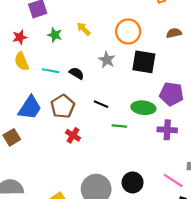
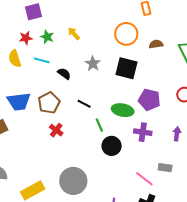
orange circle: (128, 31) -> (126, 34), moved
red star: (20, 37) -> (26, 38), moved
cyan line: (51, 71) -> (42, 60), moved
blue trapezoid: (30, 108) -> (19, 102), turned 45
green line: (119, 126) -> (99, 125), turned 56
black circle: (133, 182) -> (112, 146), moved

